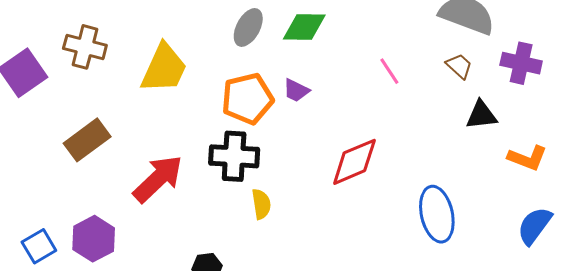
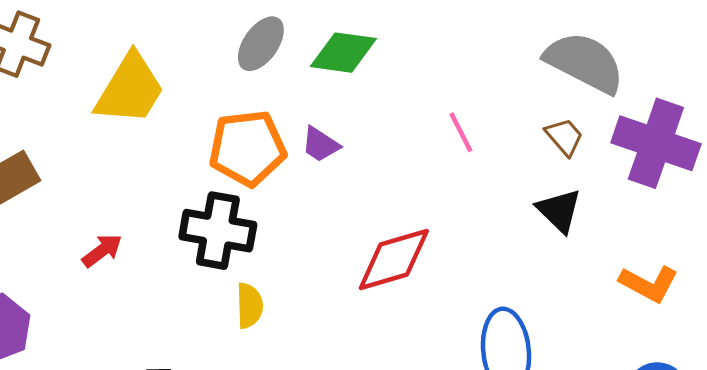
purple cross: (521, 63) -> (656, 143), size x1.4
black triangle: (481, 115) -> (559, 211), moved, turned 44
red arrow: (158, 179) -> (102, 250), size x0.5

